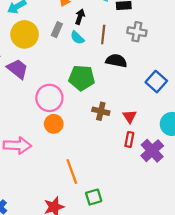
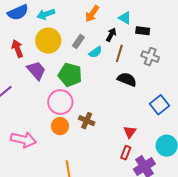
black arrow: (80, 17) -> (111, 35), moved
cyan semicircle: (77, 38) -> (95, 52), turned -88
green pentagon: (82, 78) -> (70, 75), moved
brown cross: (101, 111) -> (87, 121), moved

